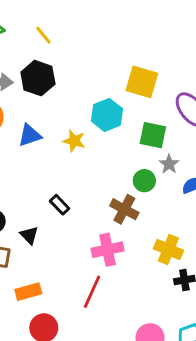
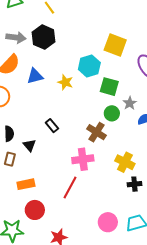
green square: (153, 135) -> (109, 87), moved

